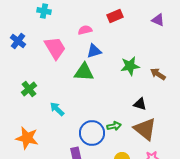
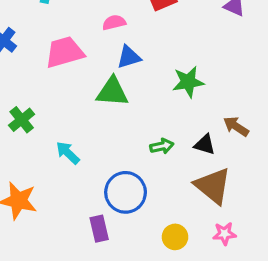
pink trapezoid: (55, 48) -> (64, 52), turned -75
brown arrow: (158, 74) -> (236, 126), moved
green arrow: (114, 126) -> (162, 146), moved

